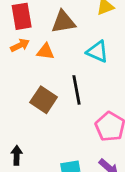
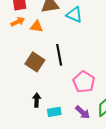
cyan triangle: (97, 52) -> (74, 15), moved
black arrow: (17, 155) -> (37, 100), moved

